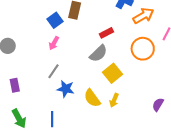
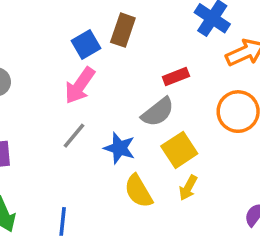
pink arrow: (54, 43) -> (80, 85), size x1.5
blue star: (66, 89) -> (119, 148), moved
yellow arrow: (114, 100) -> (188, 188), moved

